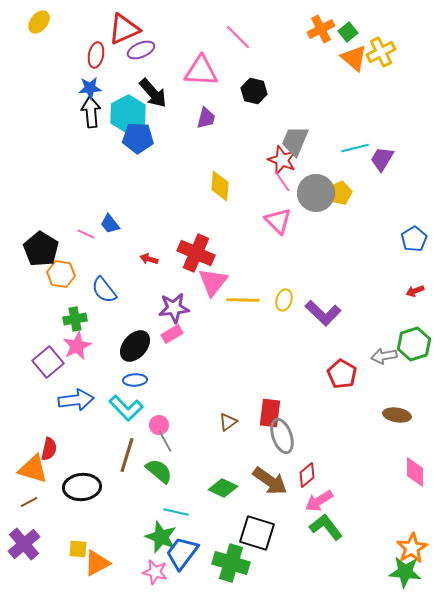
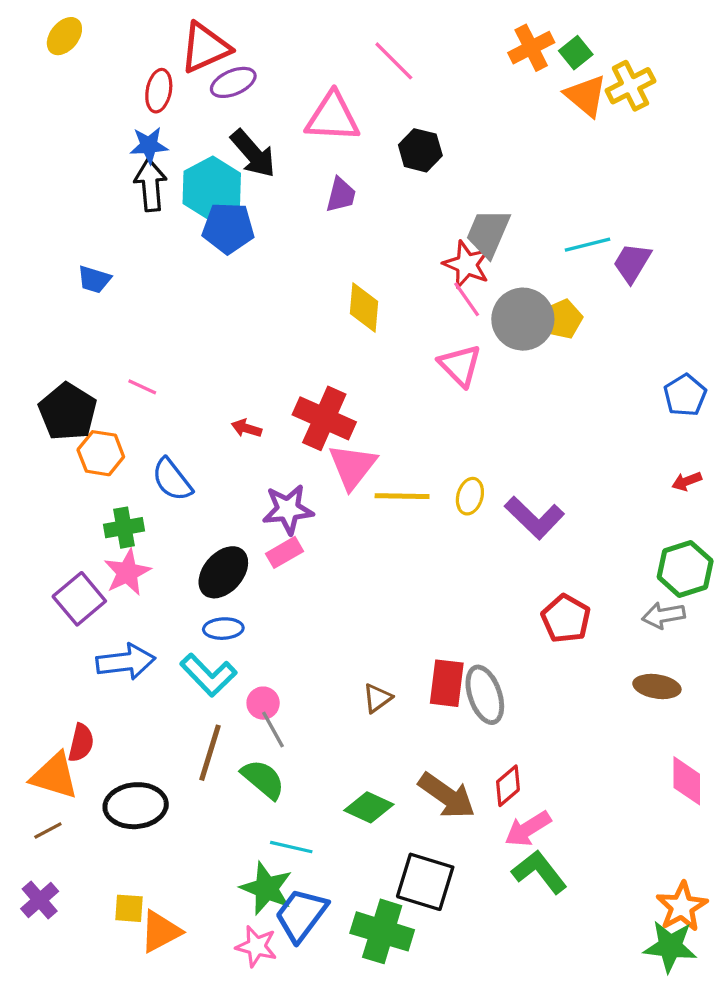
blue trapezoid: (110, 224) -> (94, 279), moved, turned -35
gray arrow: (384, 356) -> (664, 615), moved
gray ellipse: (282, 436) -> (485, 695), moved
purple cross: (24, 544) -> (40, 900), size x0.7

